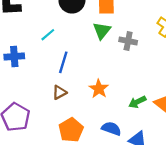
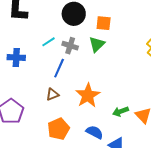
gray cross: (128, 41) -> (70, 46), moved
orange star: (99, 89) -> (88, 95), size x1.4

